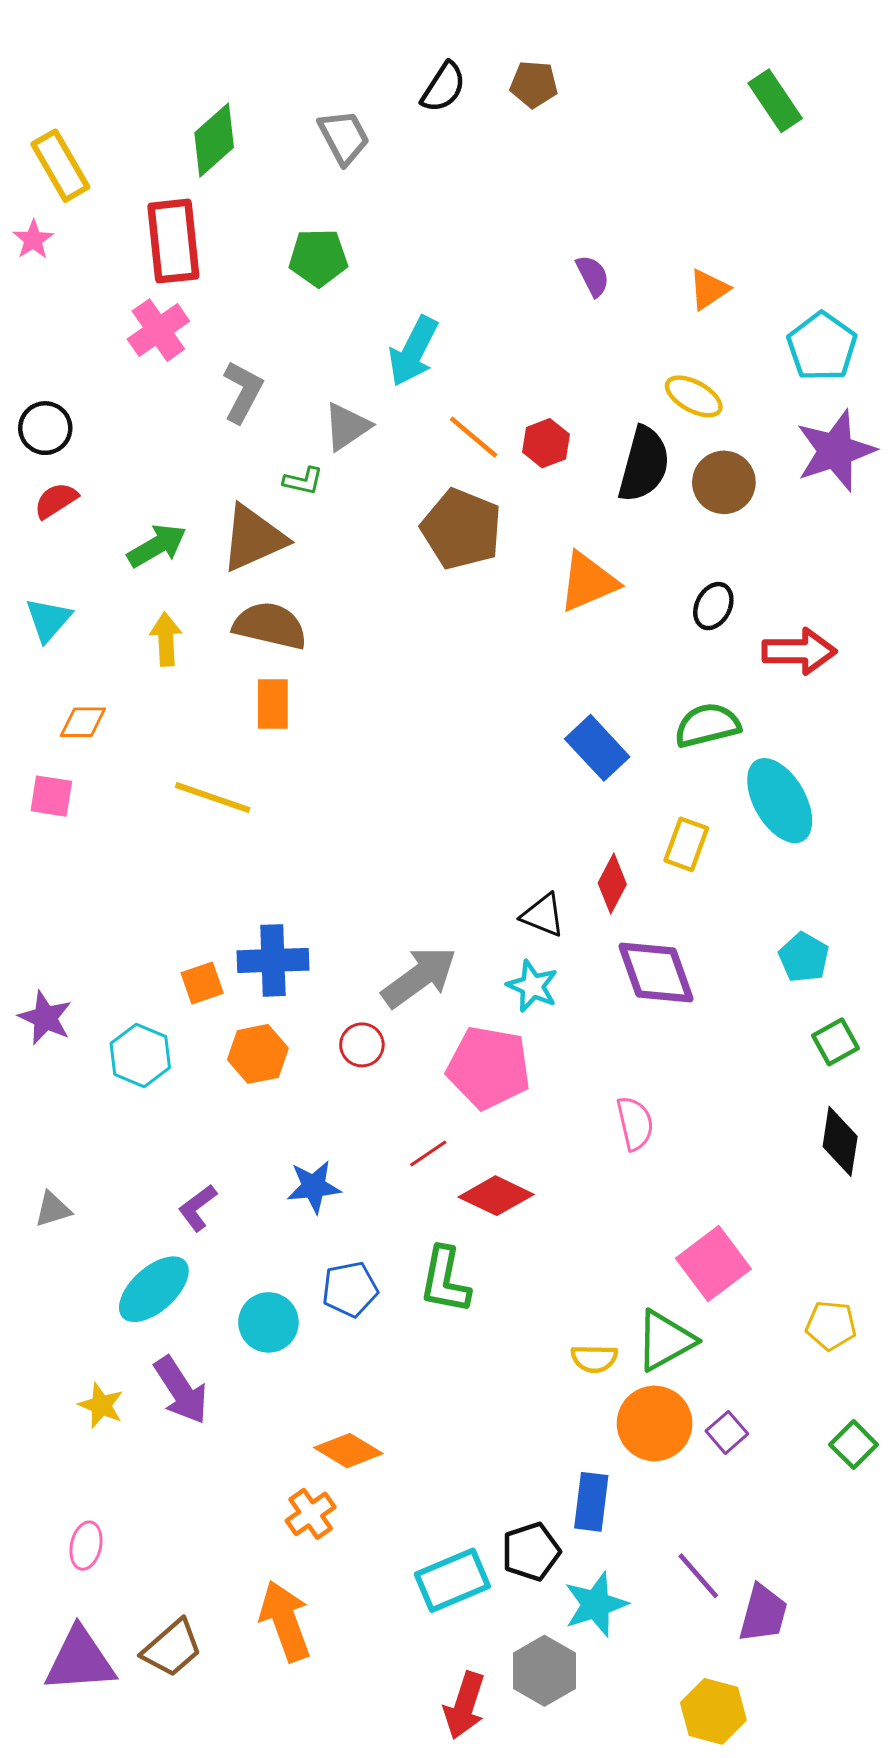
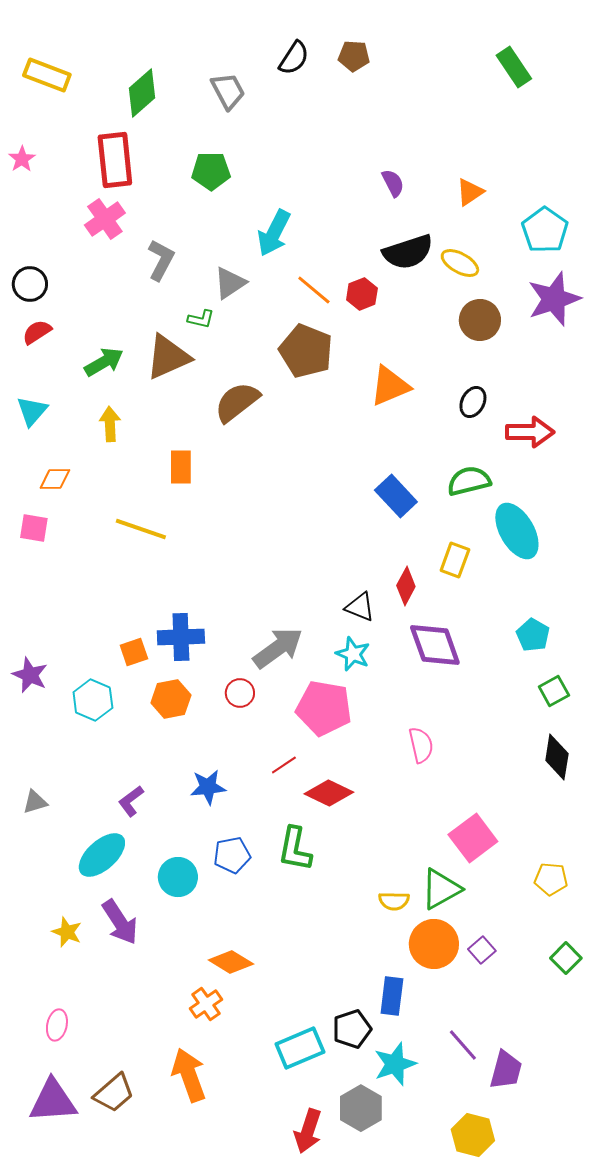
yellow rectangle: (60, 166) -> (47, 75), moved, turned -39
black semicircle: (644, 464) -> (408, 252), moved, turned 57
brown semicircle: (270, 626) -> (237, 402), moved, turned -51

